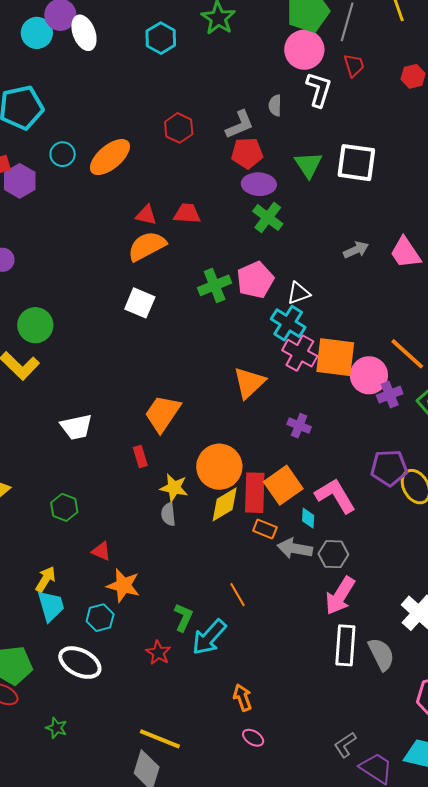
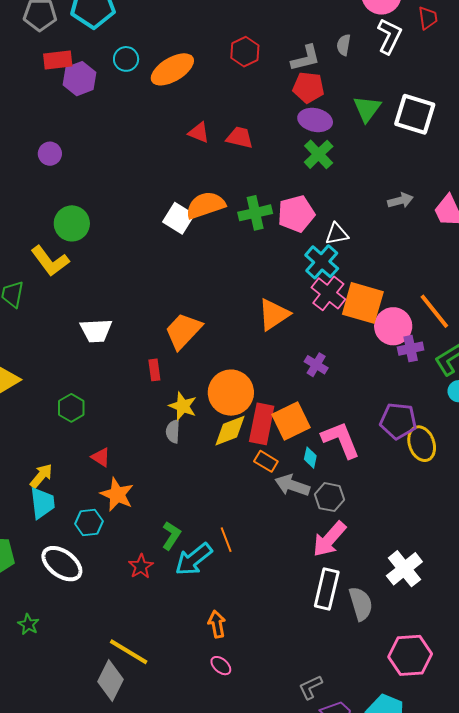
orange semicircle: (147, 246) -> (206, 205), moved
orange line: (238, 595) -> (226, 540), moved

